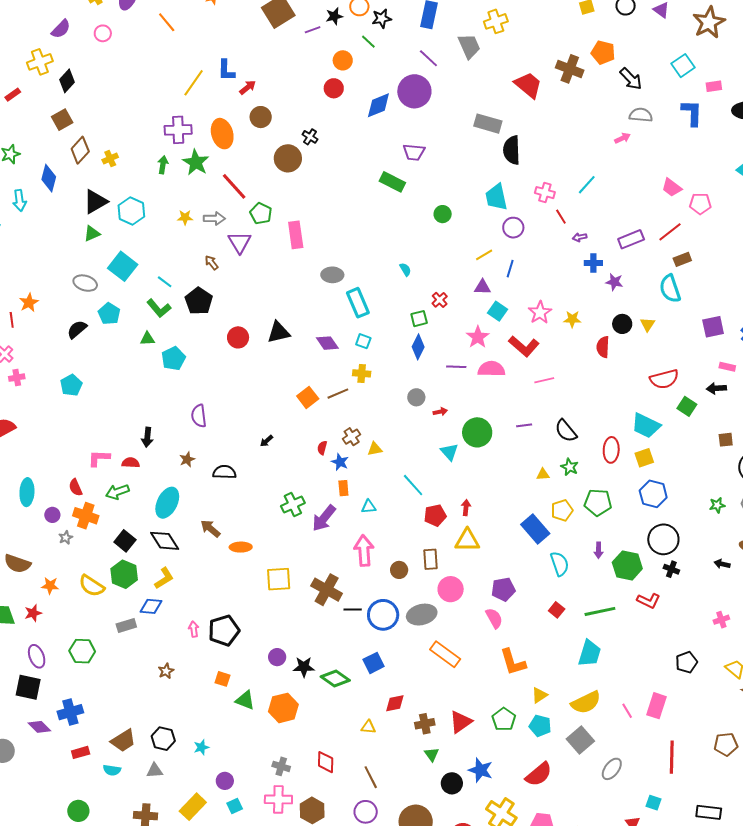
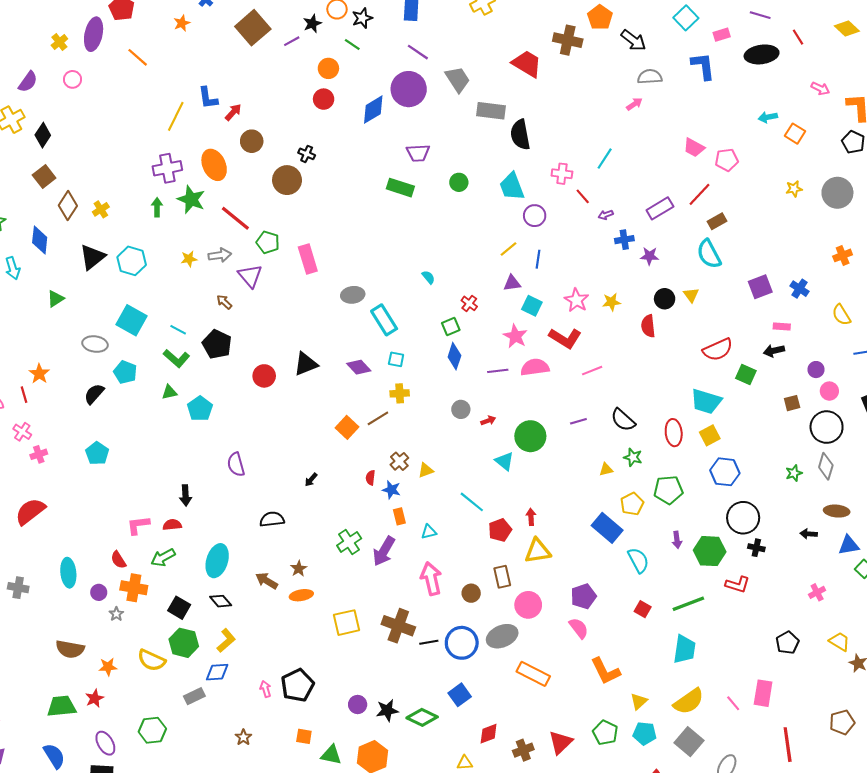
gray trapezoid: (469, 46) -> (458, 79), moved
orange pentagon: (603, 52) -> (600, 17), turned 30
green circle: (443, 214) -> (459, 182), moved
green triangle: (92, 233) -> (56, 299), moved
brown star: (187, 459) -> (299, 569), moved
black diamond: (165, 541) -> (221, 601), size x0.7

